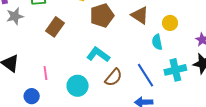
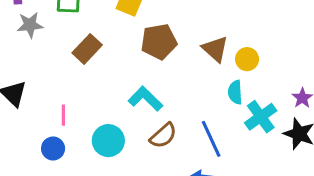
yellow circle: (170, 23) -> (247, 59), moved
cyan cross: (175, 70) -> (261, 117), moved, turned -30
blue circle: (32, 96) -> (53, 148), moved

